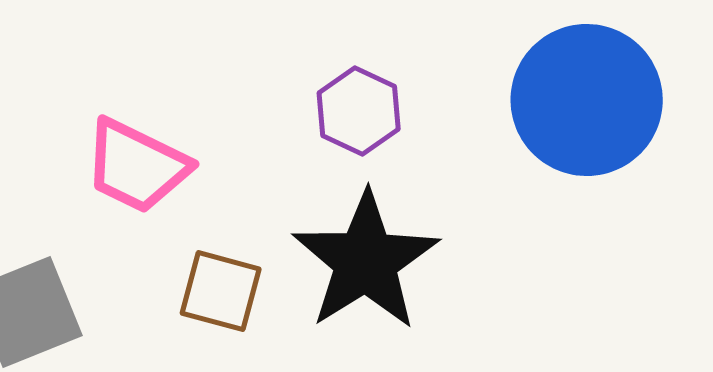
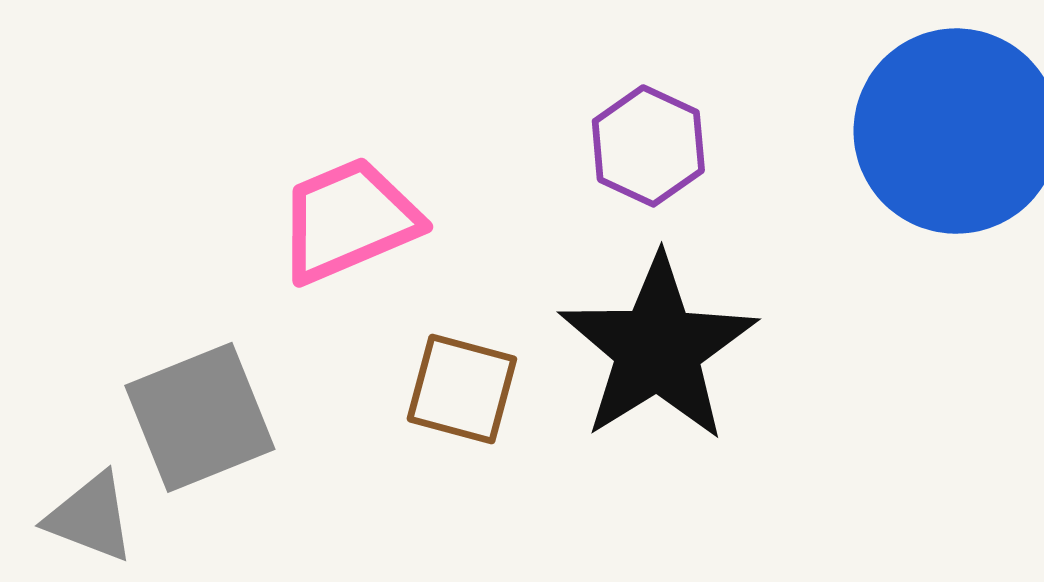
pink trapezoid: (137, 166) -> (348, 220), turned 131

